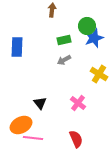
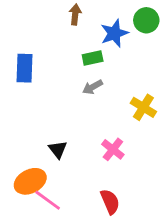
green circle: (87, 26) -> (146, 20), moved
blue star: (94, 38) -> (114, 33), moved
pink line: (33, 138) -> (48, 200), turned 30

